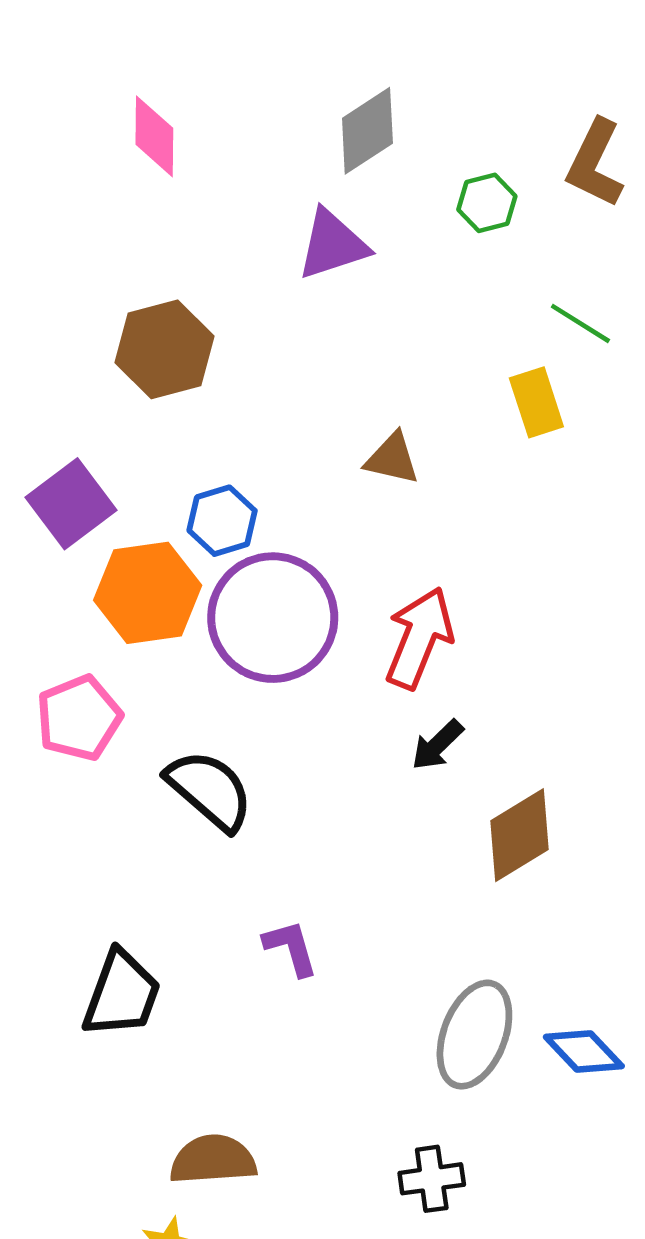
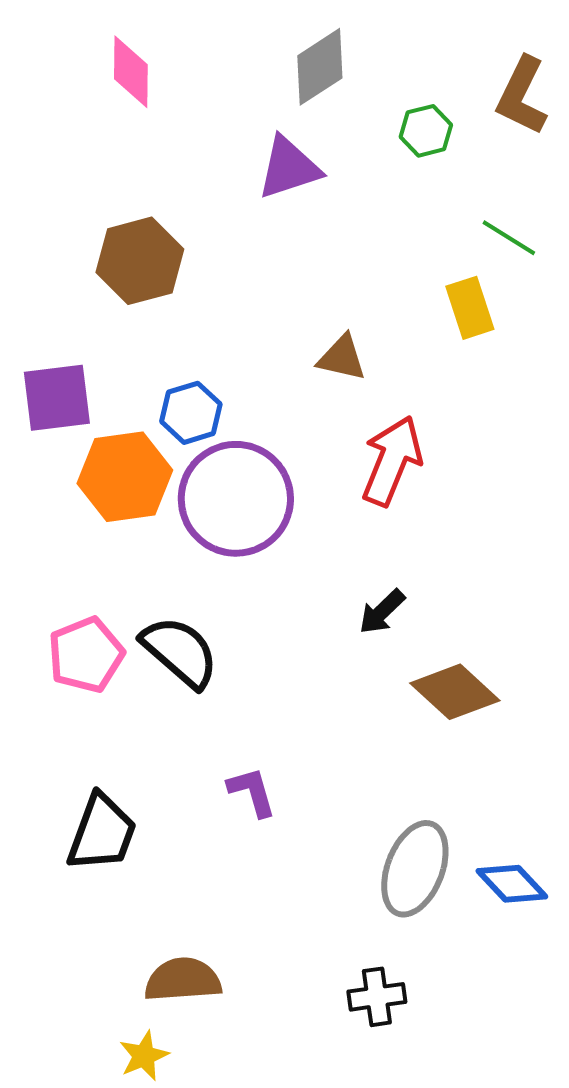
purple square: (71, 504) -> (57, 398), turned 30
red arrow: (419, 638) -> (392, 461), moved
pink pentagon: (79, 718) -> (86, 655), moved
brown diamond: (520, 835) -> (455, 692), turned 74

